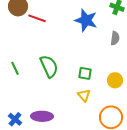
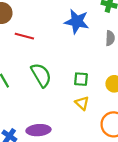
red line: (37, 18) -> (24, 36), moved

